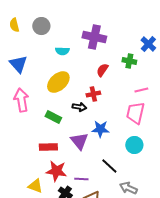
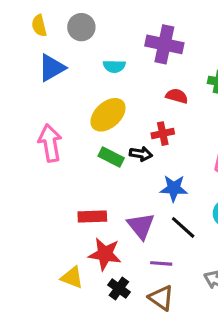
blue triangle: (18, 64) -> (52, 68), moved, turned 42
red semicircle: (102, 70) -> (177, 96), turned 72
green rectangle: (53, 117) -> (111, 157), moved
purple triangle: (79, 141) -> (141, 226), moved
black line: (109, 166) -> (183, 227), moved
purple line: (81, 179) -> (161, 263), moved

